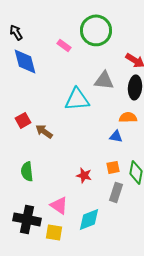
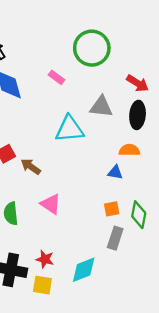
pink rectangle: (64, 45) -> (57, 77), moved
red star: (84, 175) -> (45, 259), moved
pink triangle: (59, 205) -> (51, 204), moved

